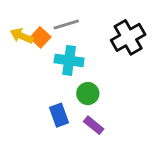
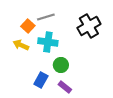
yellow arrow: (22, 36) -> (21, 45), moved
blue rectangle: (59, 115) -> (41, 80), turned 49

